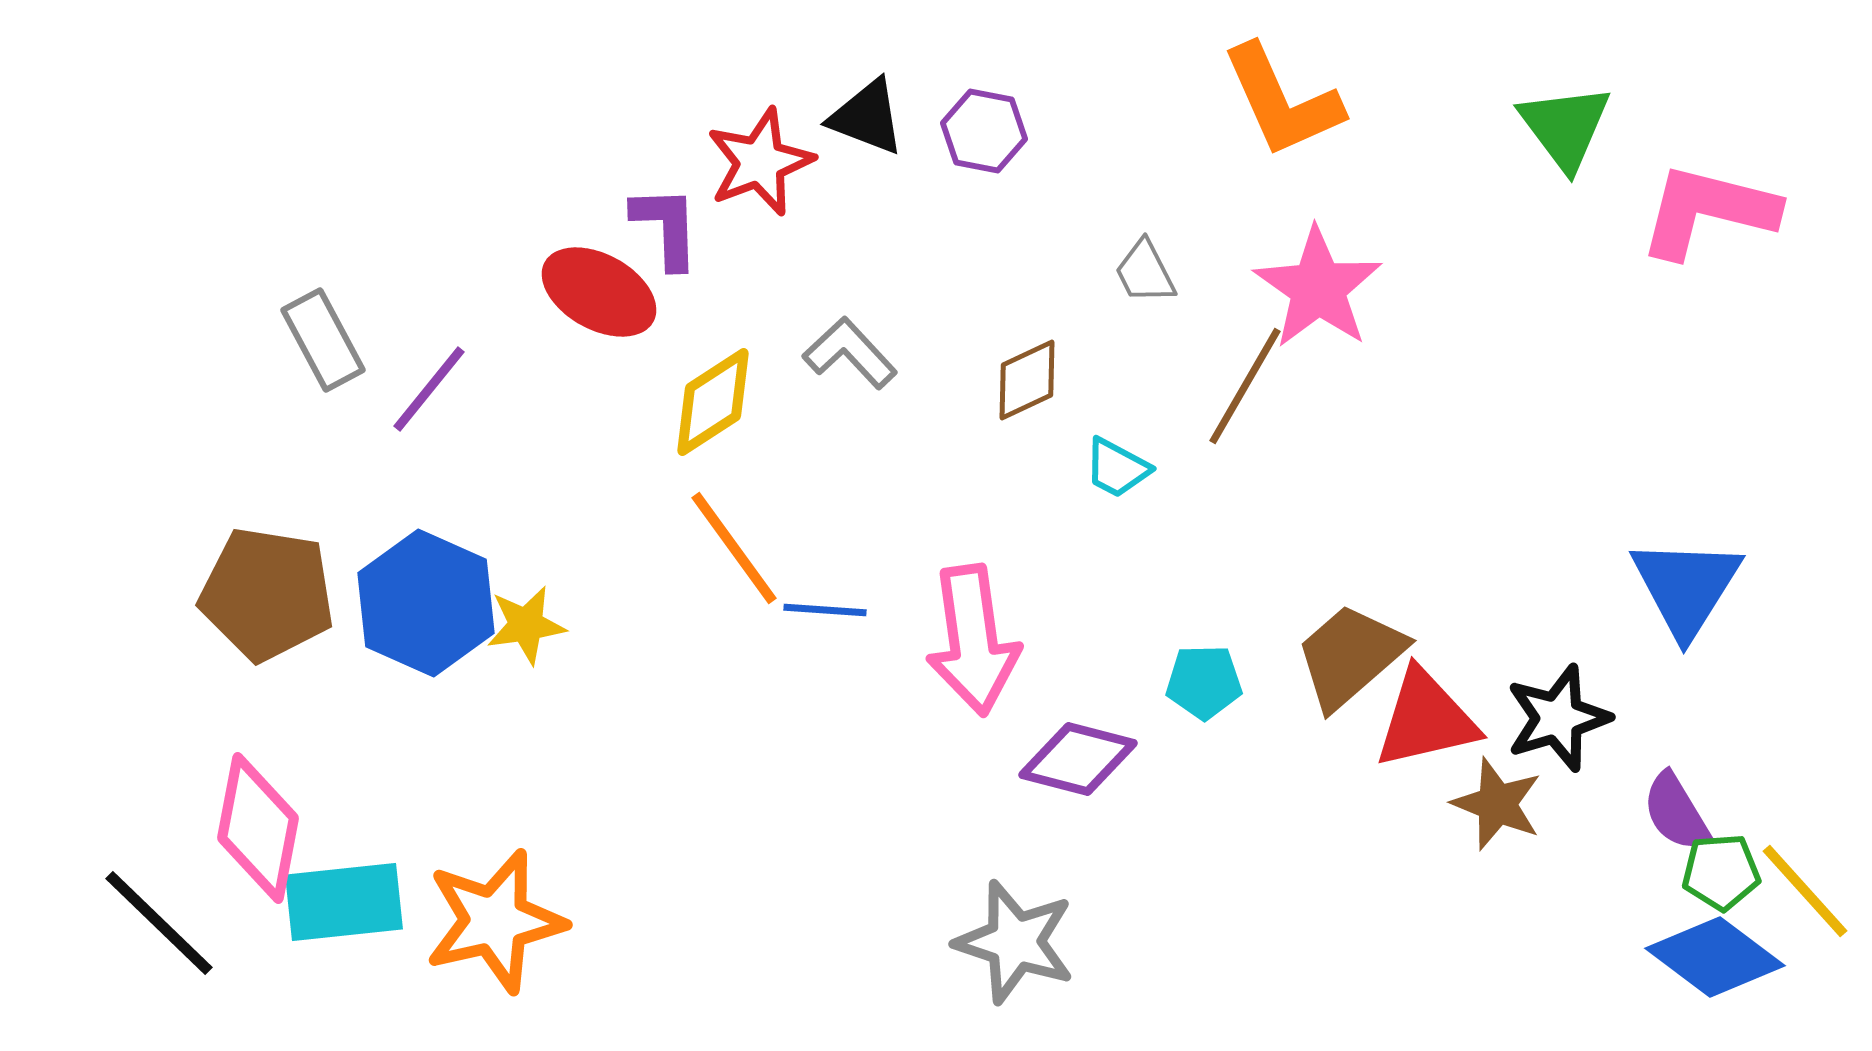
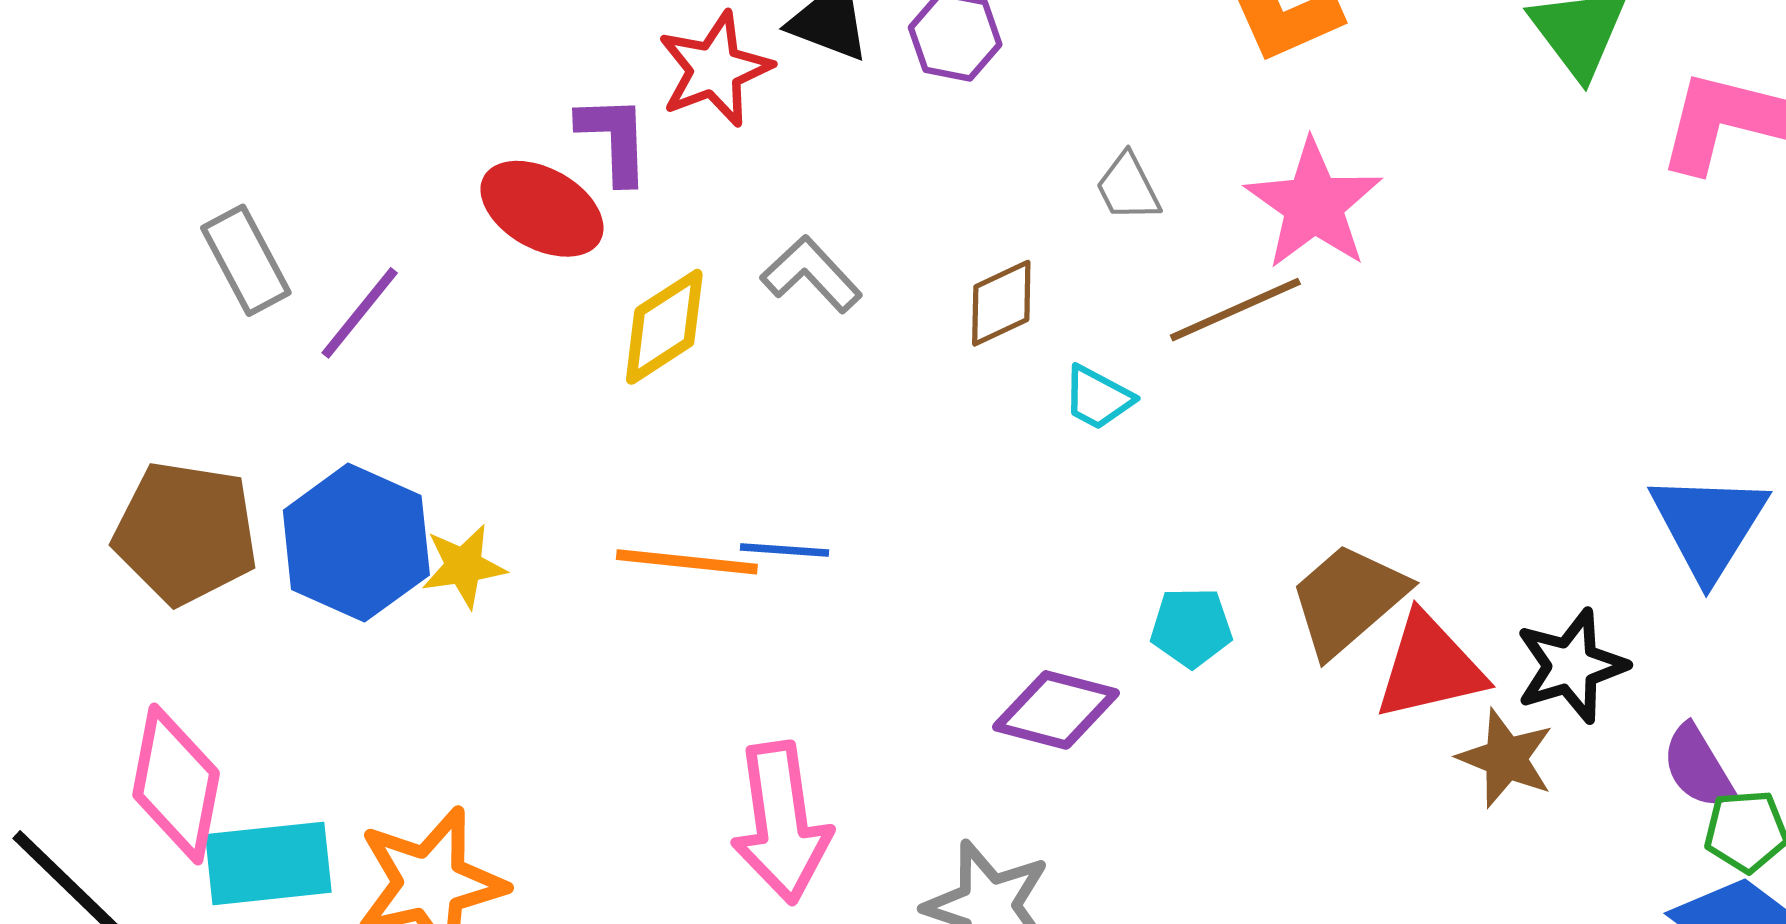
brown line: (1245, 386) -> (1235, 310), turned 36
orange line: (734, 548) -> (687, 562), moved, turned -48
pink arrow: (973, 640) -> (781, 823), moved

